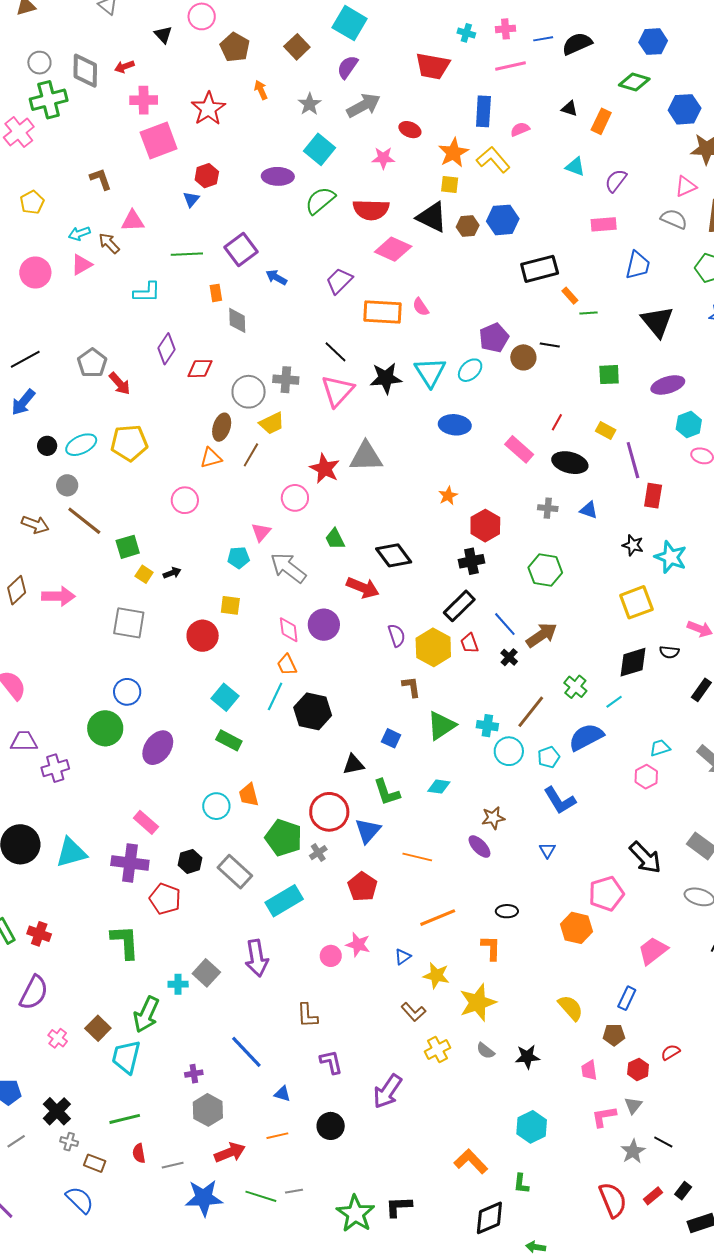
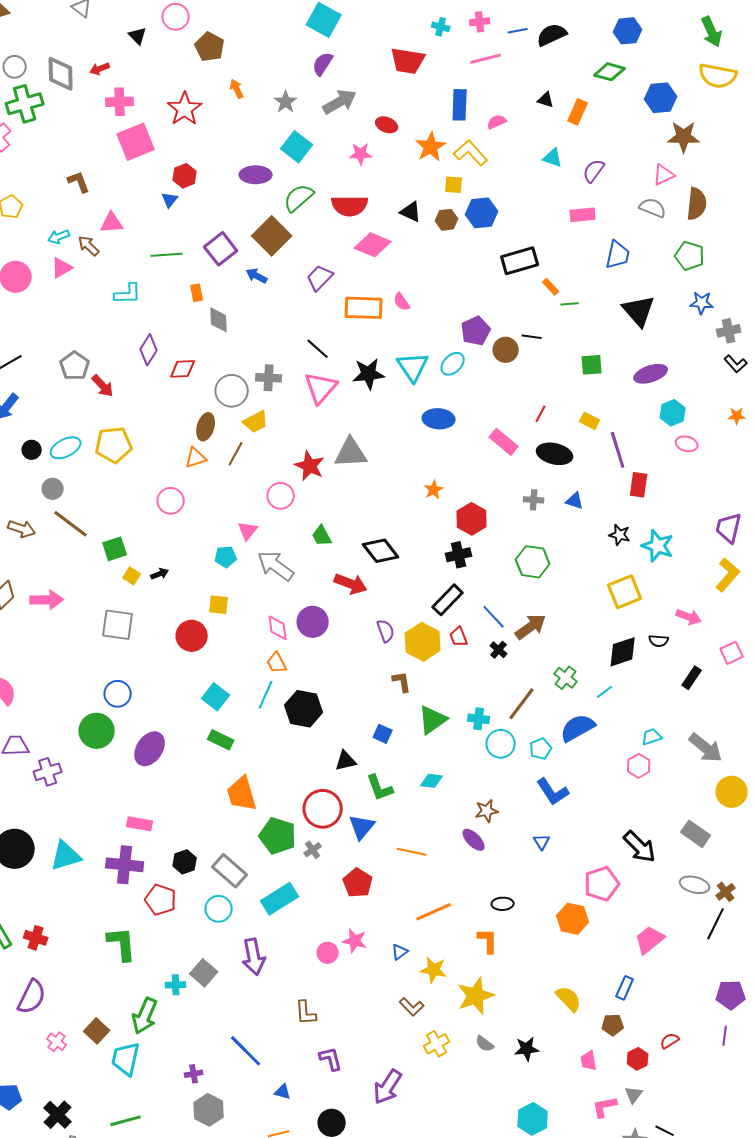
brown square: (297, 47) -> (272, 236), moved, size x1.5
yellow square: (450, 185) -> (454, 185), moved
black triangle: (432, 217) -> (411, 212), size x0.7
orange trapezoid: (249, 795) -> (242, 794), size x1.5
cyan circle: (216, 806) -> (219, 909), moved
pink rectangle: (146, 822) -> (140, 824), turned -30

